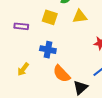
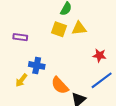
yellow square: (50, 17) -> (59, 29), moved
blue cross: (48, 50) -> (37, 65), moved

